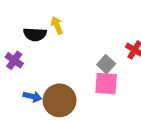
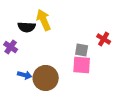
yellow arrow: (57, 25) -> (44, 20), size x1.5
gray square: (106, 64) -> (82, 50), turned -32

